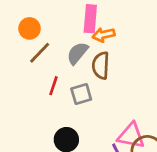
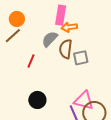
brown line: (40, 53) -> (13, 36), moved
gray square: (81, 94) -> (81, 58), moved

